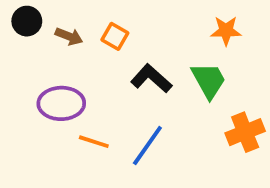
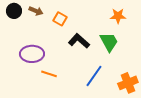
brown arrow: (69, 36) -> (36, 11), moved
orange cross: (245, 132) -> (128, 83), moved
blue line: (147, 146) -> (94, 76), moved

